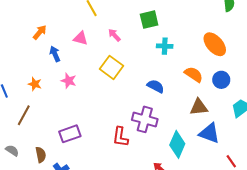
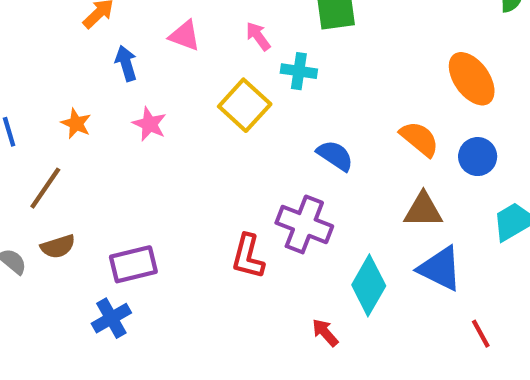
cyan cross: (165, 46) -> (299, 71), moved
purple rectangle: (70, 134) -> (133, 264), moved
brown semicircle: (41, 155) -> (58, 246), moved, turned 77

